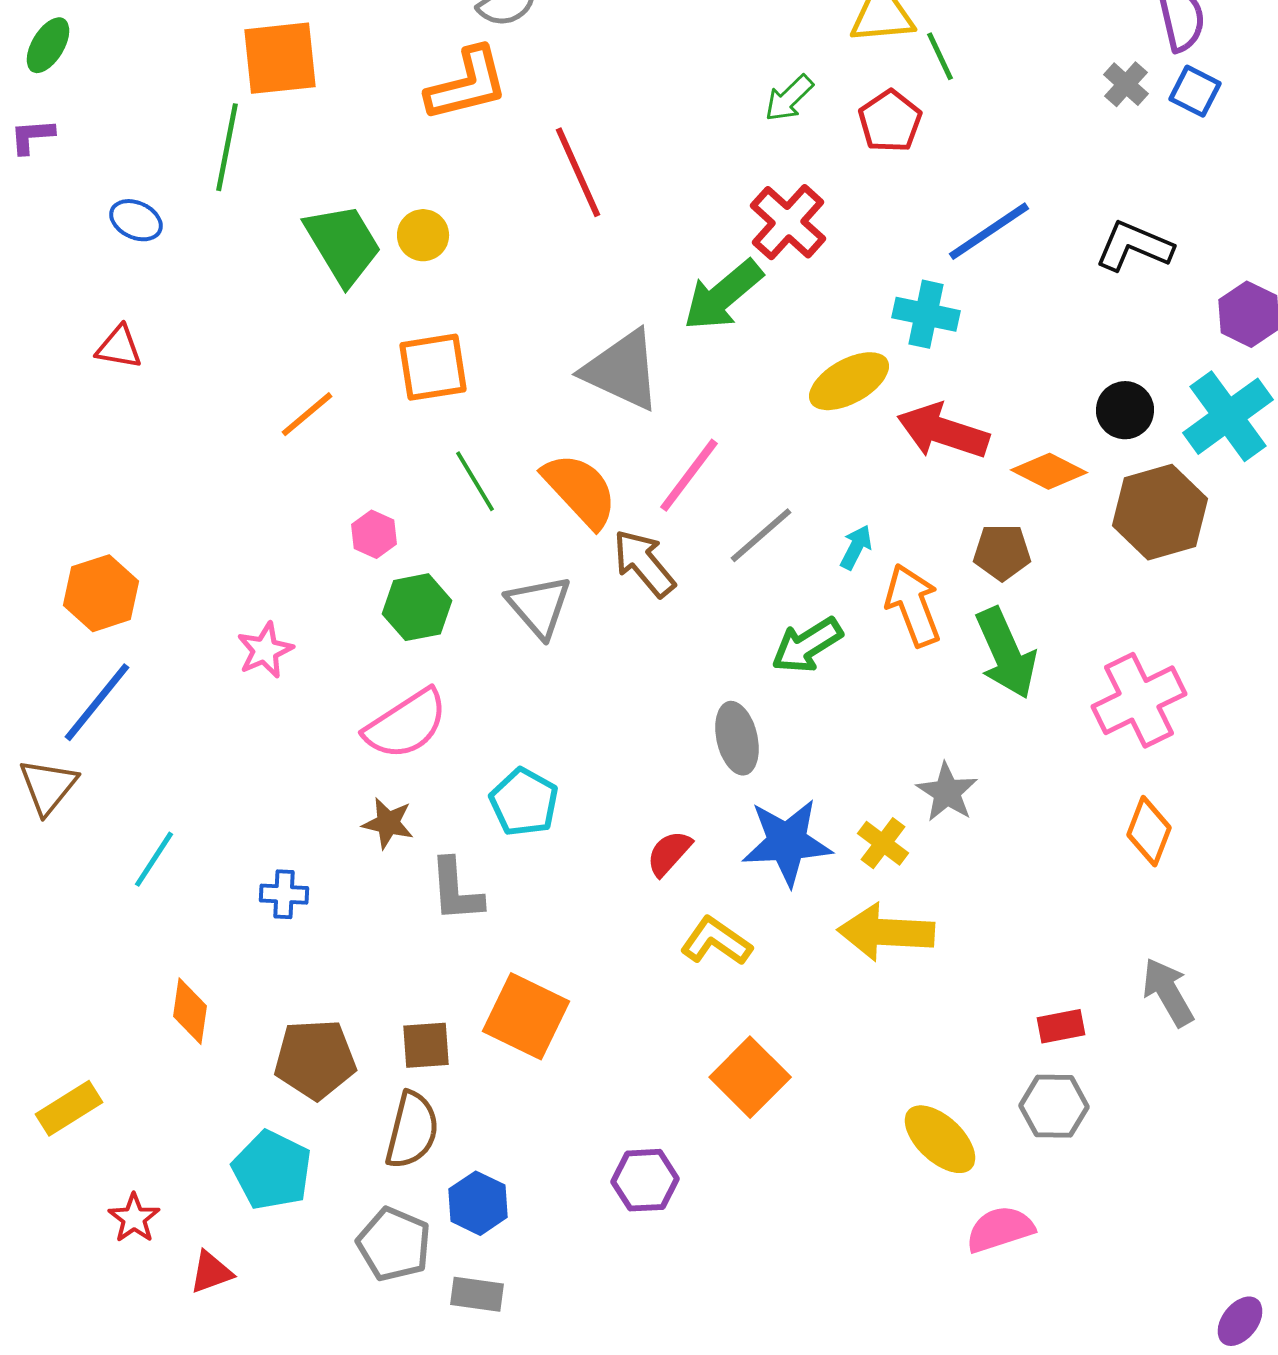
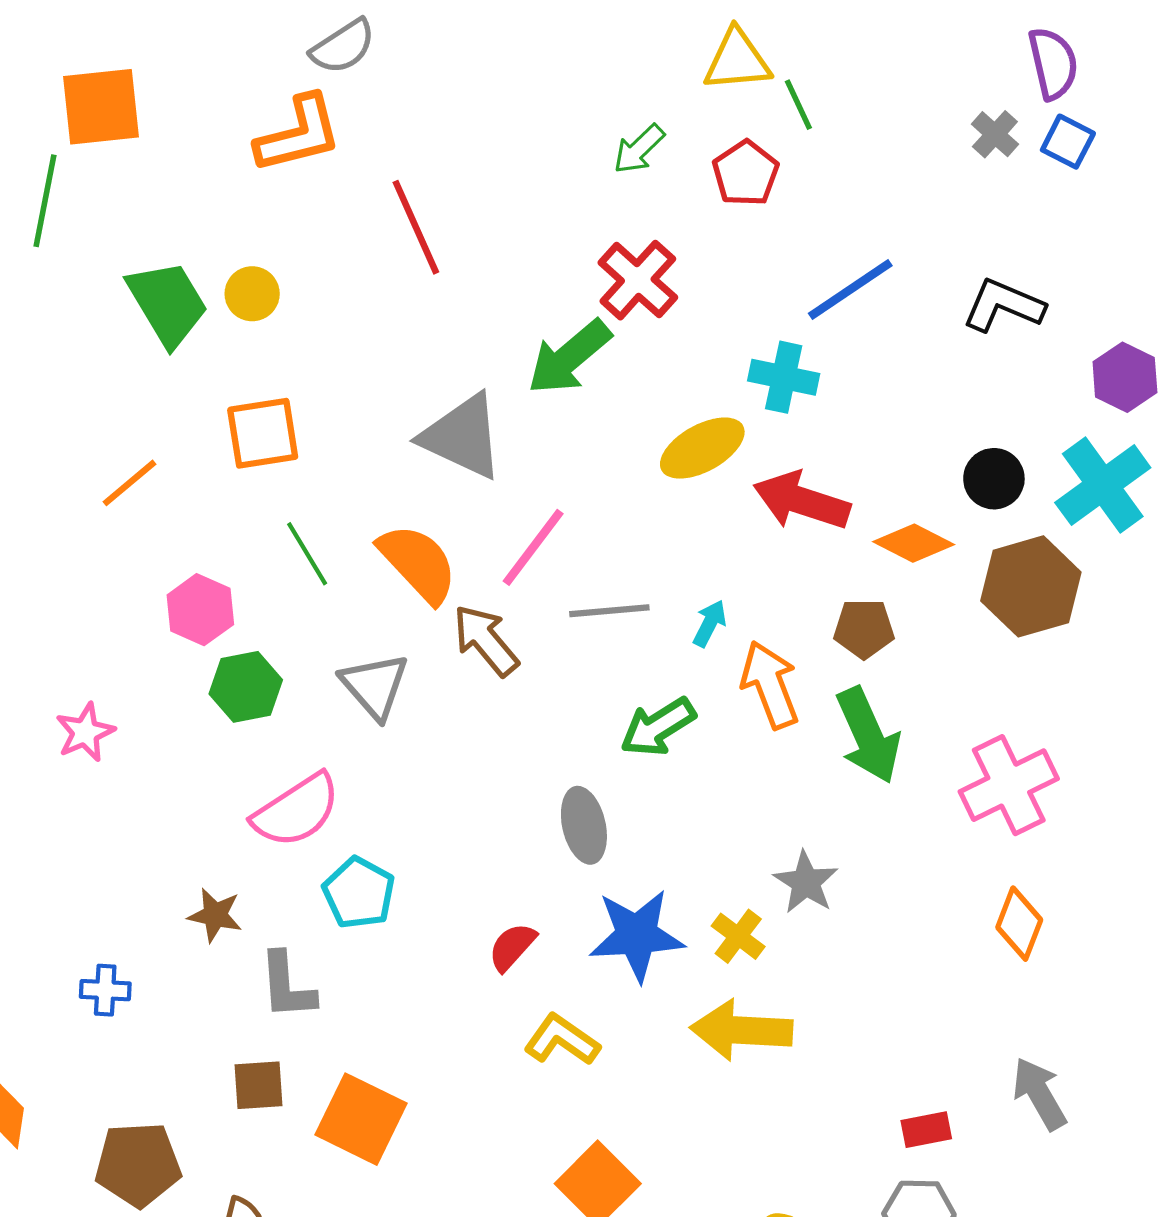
pink hexagon: (374, 534) -> (200, 610), size x1.4
gray line: (761, 535) -> (609, 611), turned 36
pink semicircle: (406, 724) -> (297, 810), moved
brown square: (426, 1045) -> (258, 1085), moved

